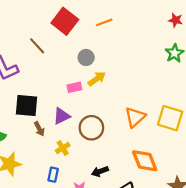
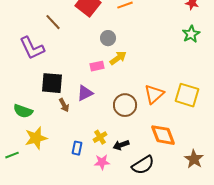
brown line: (37, 46) -> (53, 22), moved
brown circle: (91, 128) -> (125, 105), moved
yellow cross: (63, 148) -> (100, 137), moved

